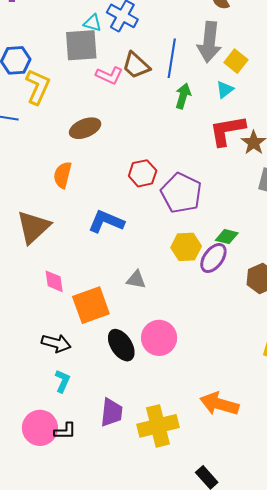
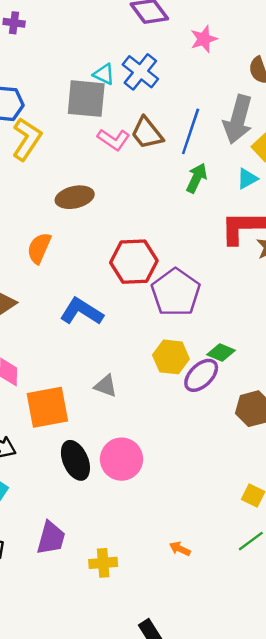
red hexagon: (143, 173) -> (134, 262), size x1.4
orange arrow: (219, 404) -> (180, 549), size x0.5
yellow cross: (158, 426) -> (103, 563), size x0.6

